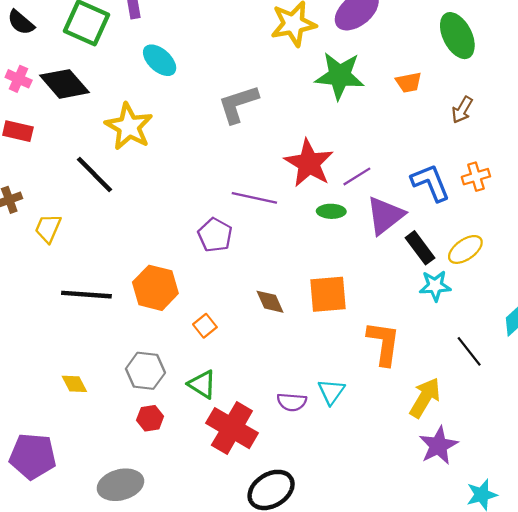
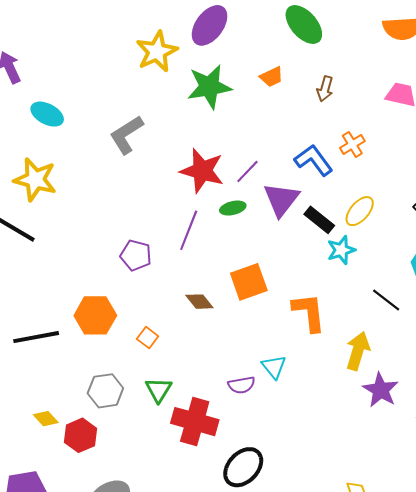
purple line: (254, 198) -> (189, 230), moved, turned -66
green triangle: (202, 384) -> (159, 390), turned 44
red hexagon: (150, 418) -> (81, 435), moved, size x1.4

